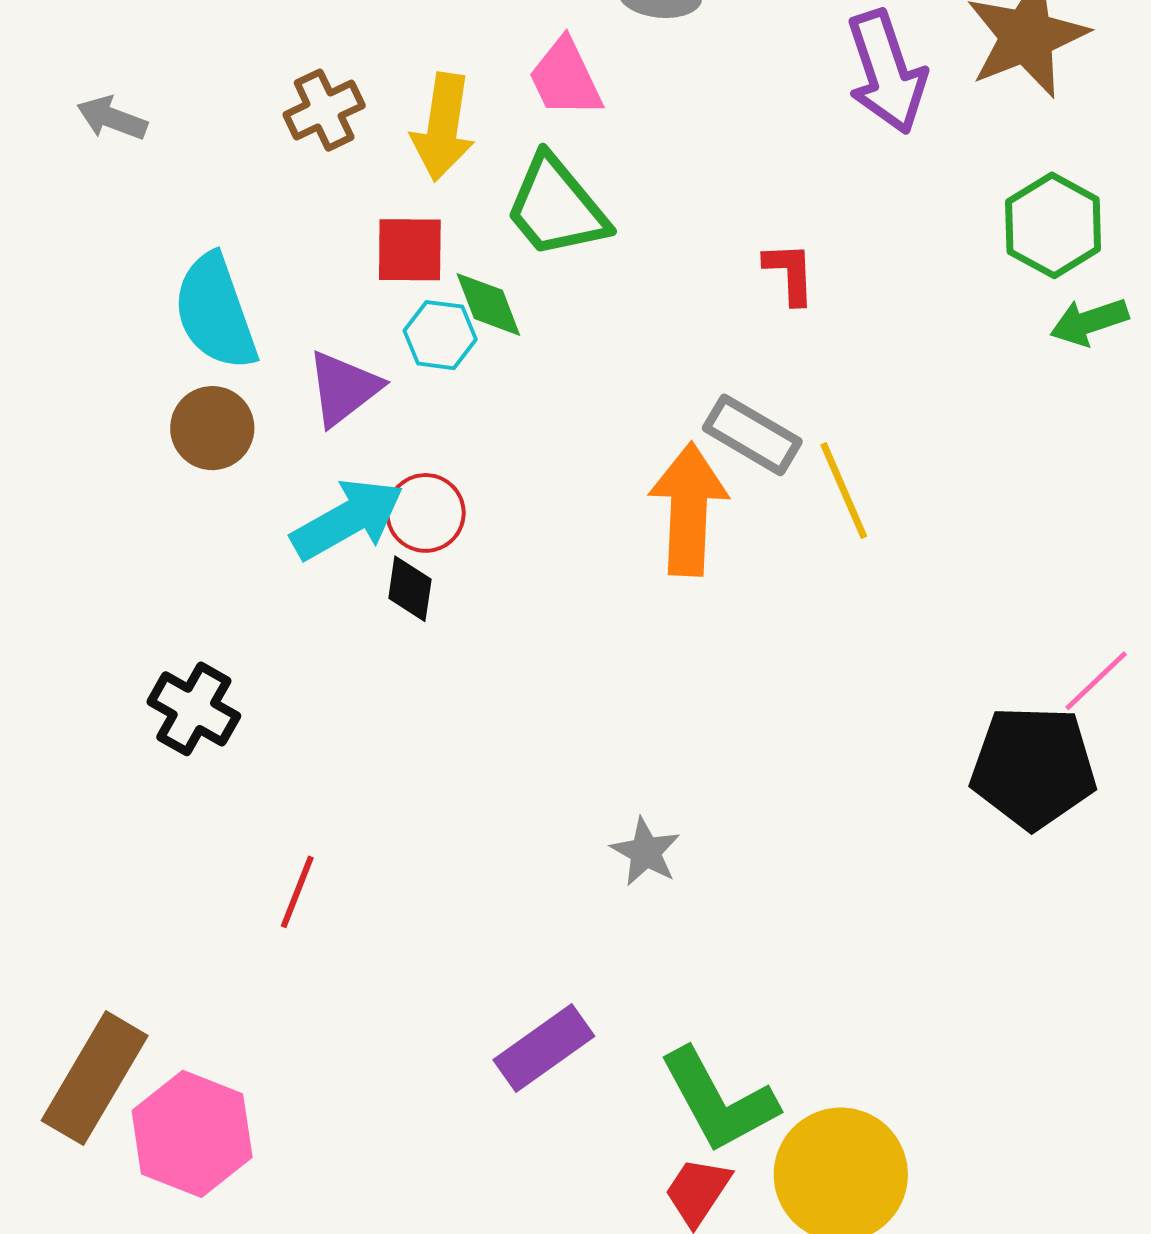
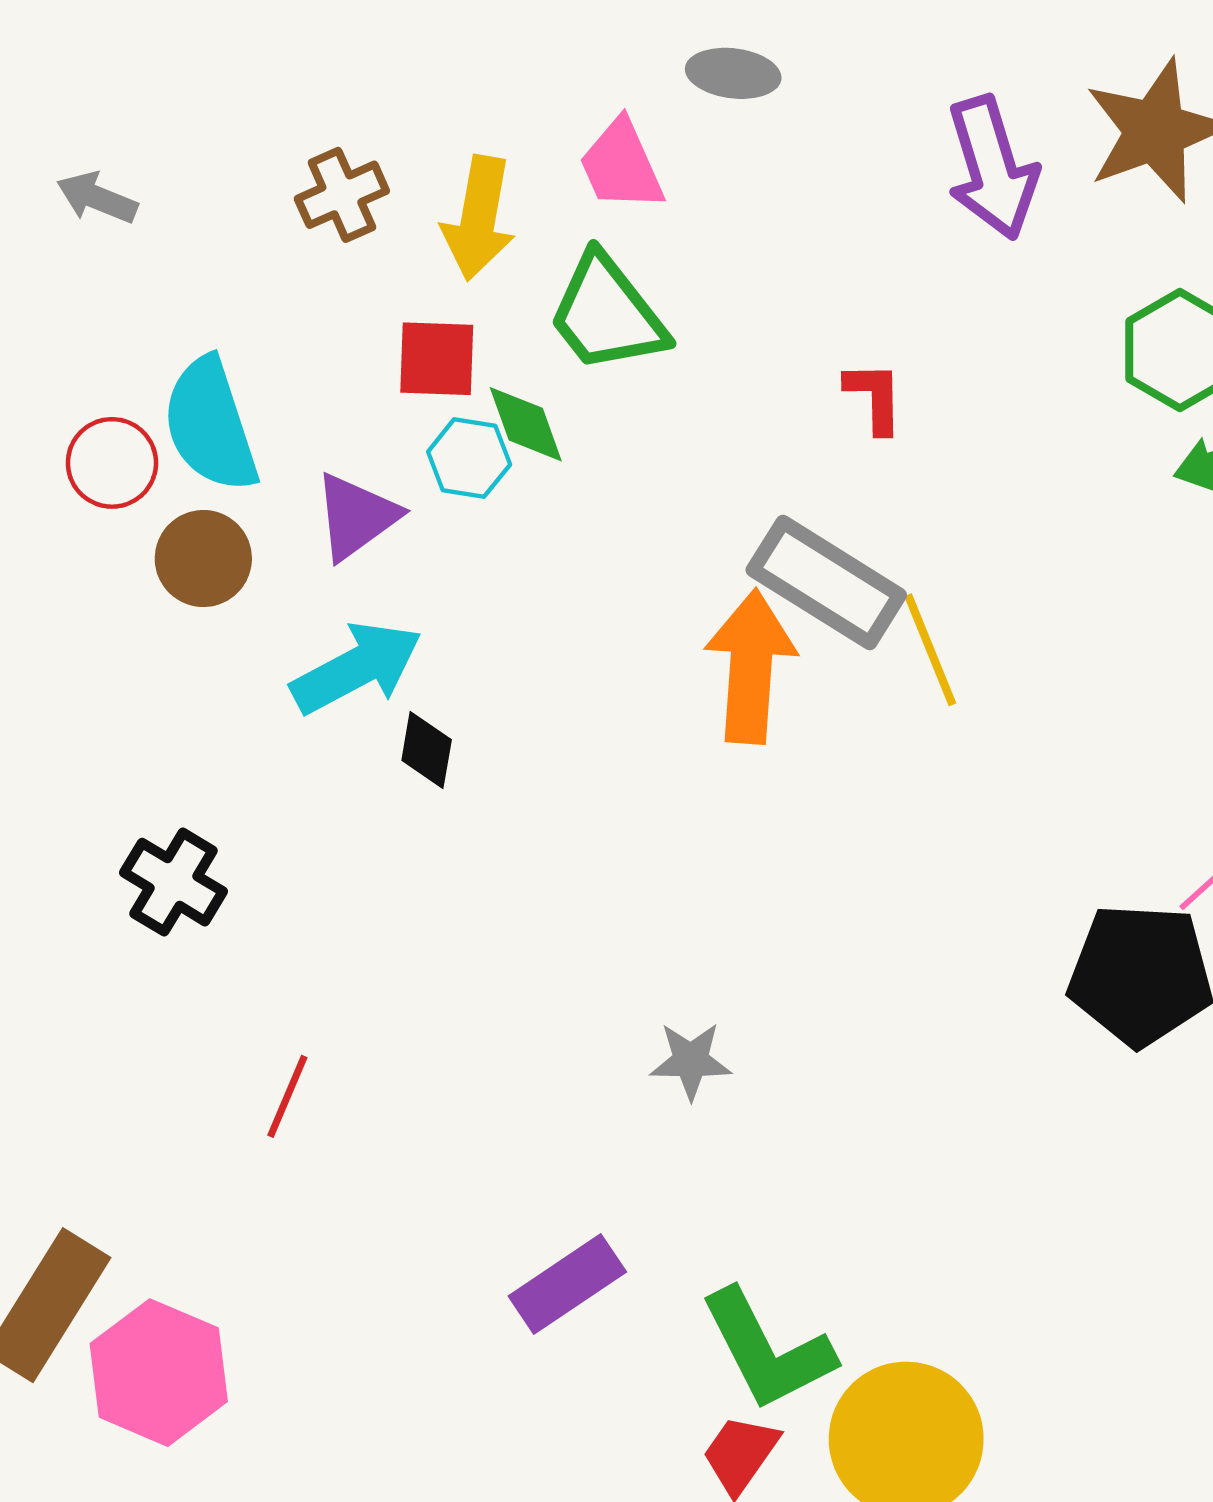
gray rectangle: (752, 435) -> (826, 583), size x1.4
red circle: (426, 513) -> (112, 463), moved
gray star: (646, 852) -> (691, 1061), turned -30

